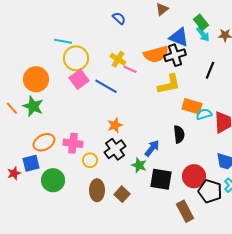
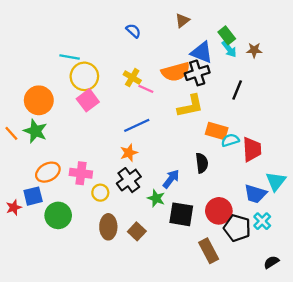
blue line: (106, 86) -> (137, 125), moved, turned -55

